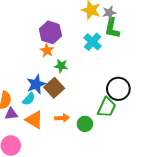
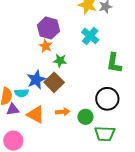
green L-shape: (112, 28) -> (114, 63), moved
black circle: (118, 89) -> (107, 99), moved
cyan semicircle: (29, 99) -> (22, 93), moved, turned 48
green trapezoid: (107, 107) -> (105, 134), moved, turned 70

